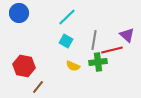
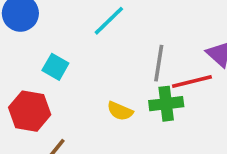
cyan square: (66, 41) -> (55, 67), moved

